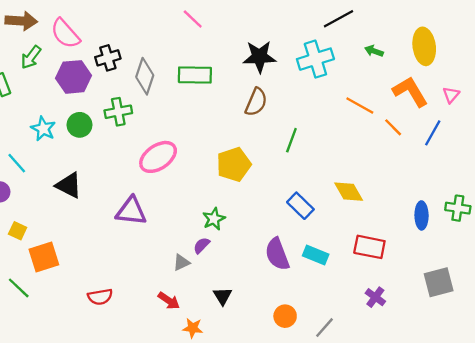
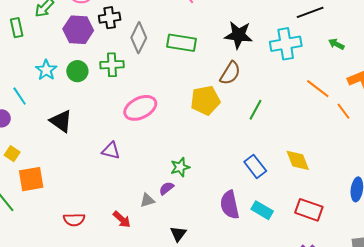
yellow pentagon: (234, 165) -> (205, 100), moved
purple triangle: (131, 211) -> (111, 151), size x0.7
red arrow: (169, 301) -> (122, 219), moved

